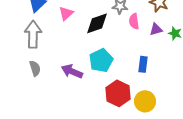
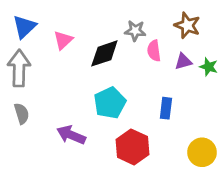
purple arrow: (72, 71) -> (71, 135), moved
yellow circle: (145, 101) -> (202, 152), moved

